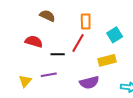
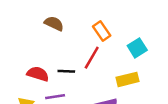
orange rectangle: (86, 22) -> (102, 31), turned -35
red semicircle: (34, 42) -> (38, 74), moved

